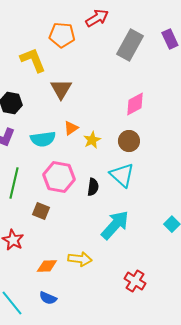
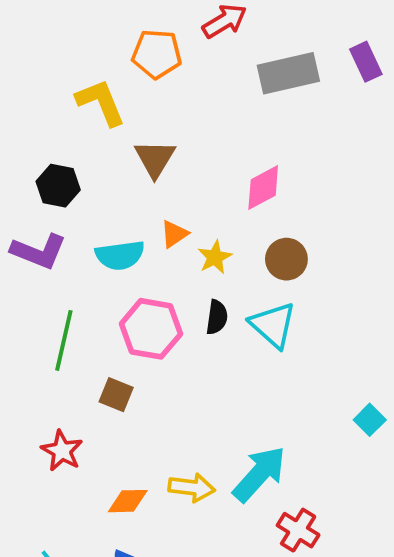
gray rectangle: (130, 45) -> (288, 73), turned 48
pink diamond: (135, 104) -> (263, 188), moved
black semicircle: (93, 187) -> (217, 317), moved
cyan arrow: (115, 225) -> (259, 474), moved

